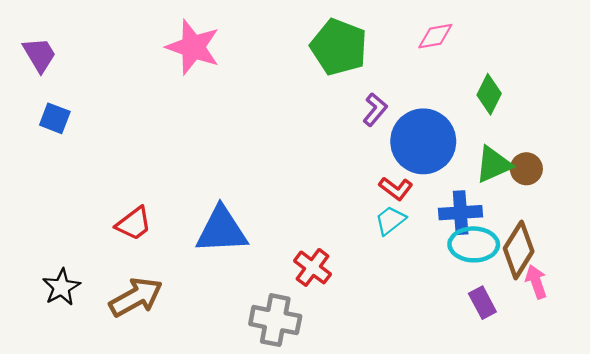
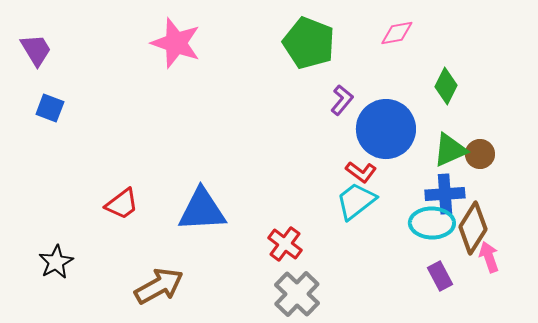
blue cross: (461, 213) -> (445, 194), moved
cyan trapezoid: (390, 220) -> (356, 201), size x1.4
brown arrow: (136, 297) -> (159, 286), moved
gray cross: (275, 320) -> (297, 294), moved, turned 33

